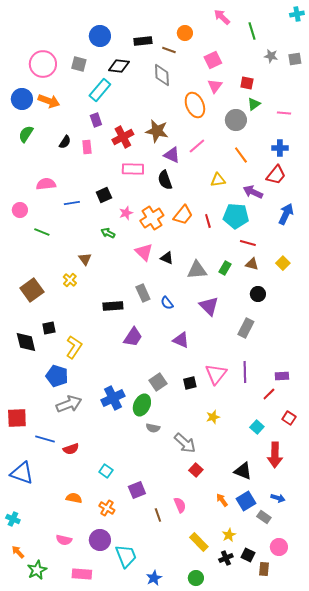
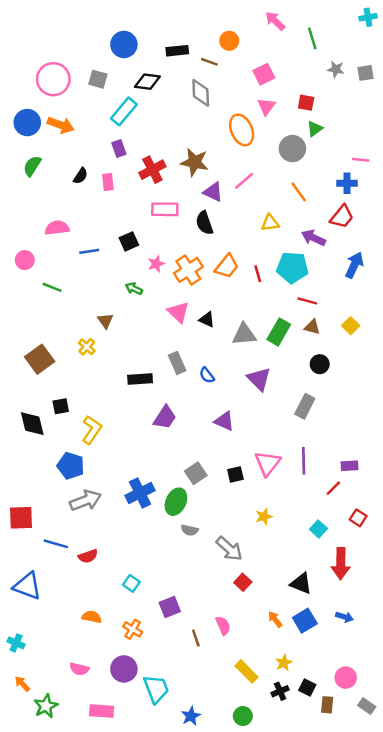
pink line: (284, 113) -> (361, 160), moved
green rectangle: (225, 268) -> (279, 332), size x1.5
gray rectangle: (264, 517) -> (367, 706), moved

